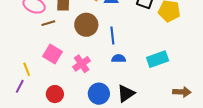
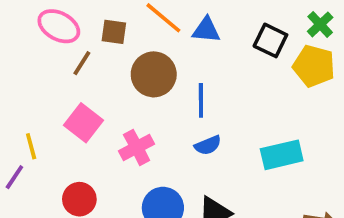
brown line: (48, 23) -> (82, 63), turned -48
blue semicircle: (119, 58) -> (208, 145), turned 152

